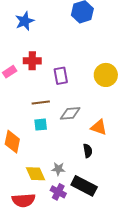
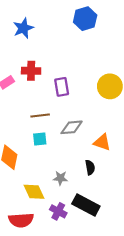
gray star: (58, 169) -> (60, 178), moved

